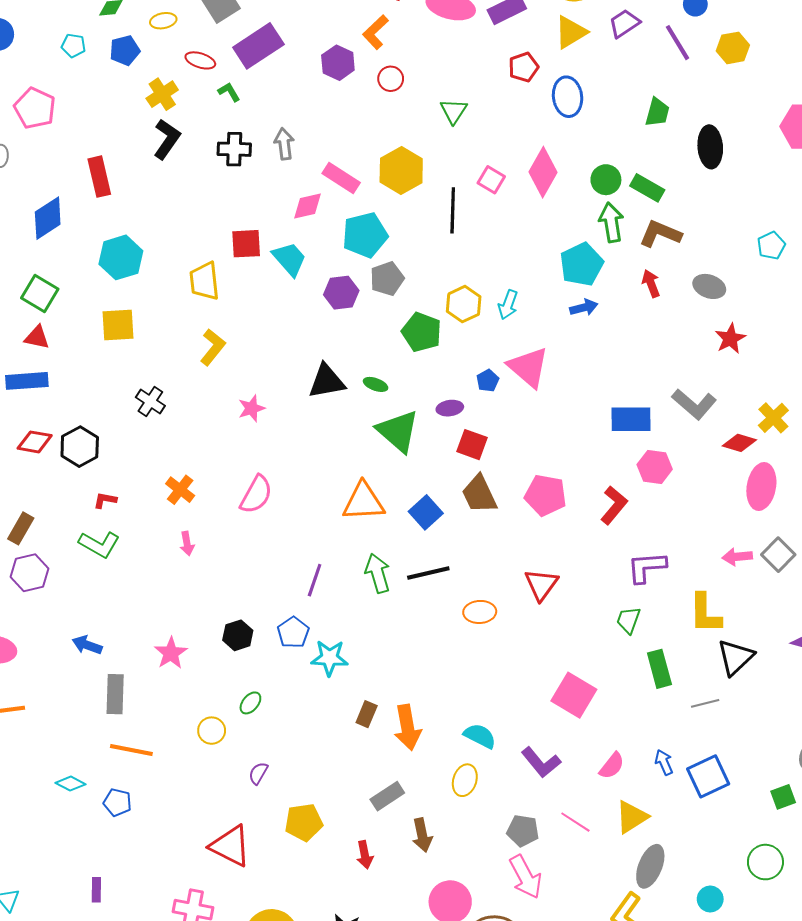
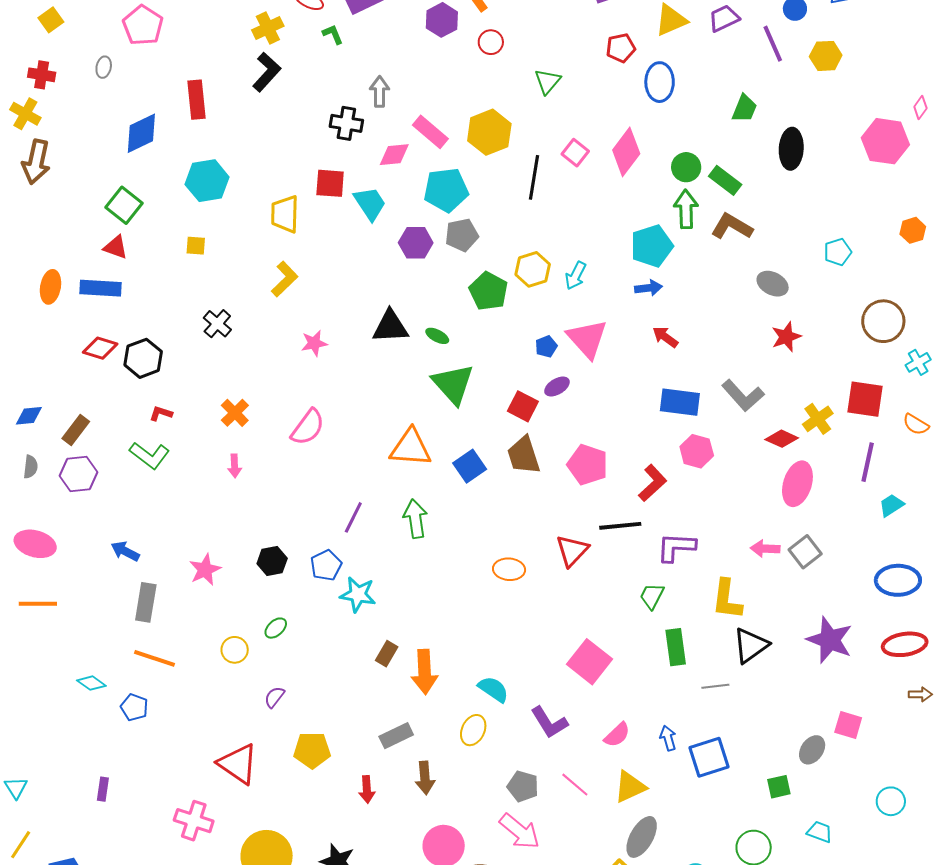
black cross: (234, 149) -> (346, 123), moved
red arrow: (651, 283) -> (665, 337), moved, turned -40
yellow square: (118, 325) -> (196, 246), size x0.6
purple ellipse: (450, 408) -> (557, 387), moved, turned -30
black line: (428, 573) -> (620, 526), moved
pink arrow: (526, 877) -> (520, 831), turned -30

